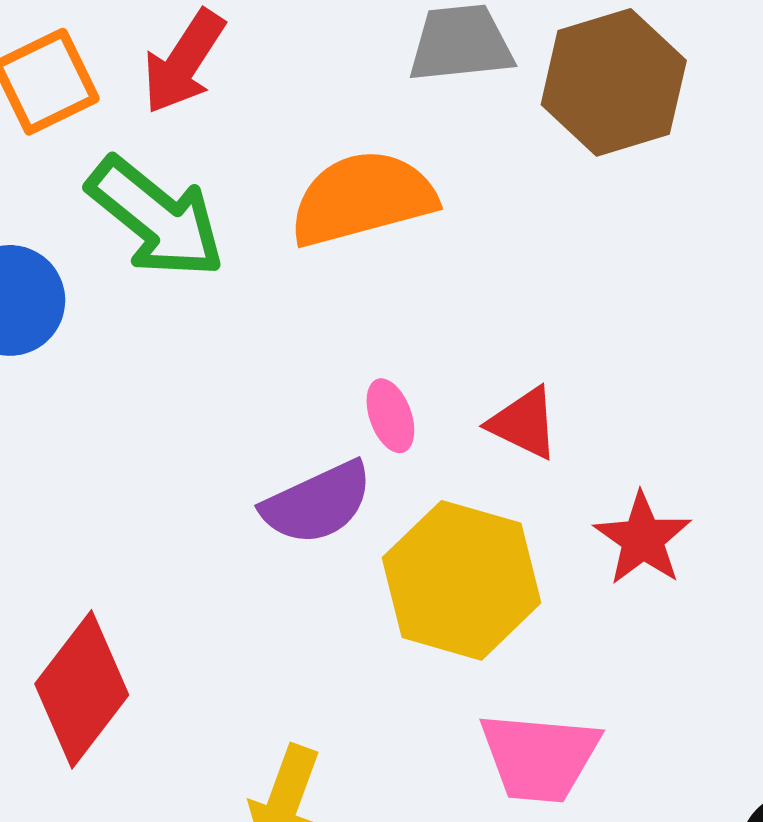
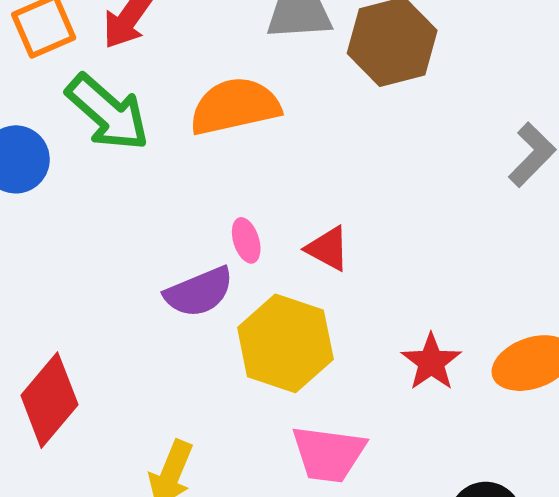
red star: (643, 539) -> (431, 362), moved

